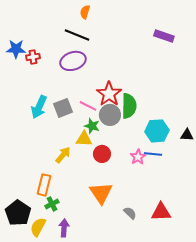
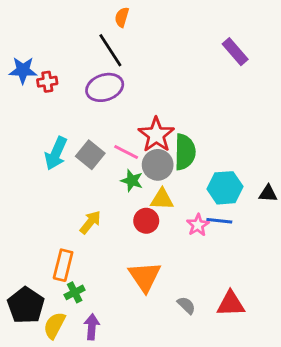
black line: (77, 35) -> (110, 50), turned 35
purple rectangle: (164, 36) -> (235, 52), turned 30
gray square: (63, 108) -> (90, 155), turned -30
yellow triangle: (84, 139) -> (162, 199), moved

